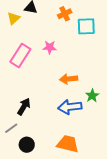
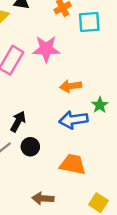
pink star: (50, 47) -> (46, 49), size x1.6
black circle: (27, 145) -> (30, 147), moved

